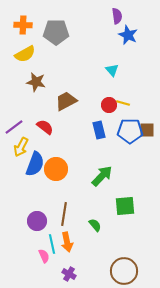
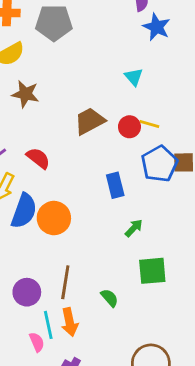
brown trapezoid: (66, 101) -> (90, 121), moved
blue rectangle: (99, 130) -> (115, 185), moved
blue pentagon: (130, 131) -> (159, 164), turned -30
green arrow: (102, 176) -> (134, 228), moved, size x0.6

